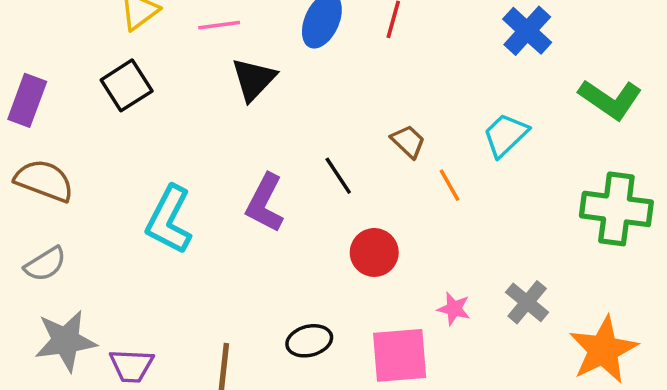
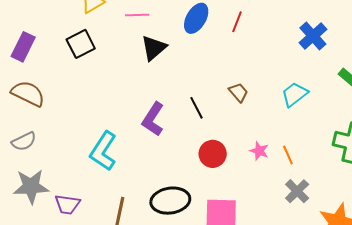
orange line: (450, 185) -> (288, 155), moved
cyan L-shape: (169, 220) -> (103, 151), moved
pink star: (454, 309) -> (259, 151), moved
black ellipse: (309, 341) -> (170, 201), size x1.5

